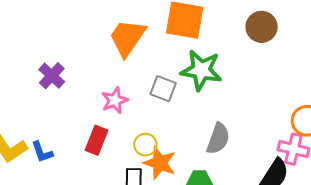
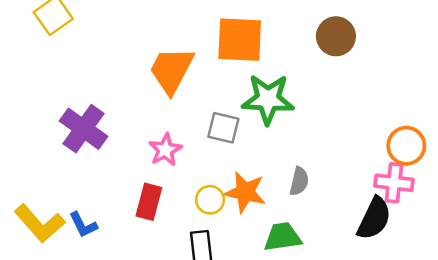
purple cross: (52, 76) -> (84, 129), size x1.4
gray semicircle: (218, 139) -> (299, 181), size x0.7
orange star: (160, 163) -> (245, 192), moved

